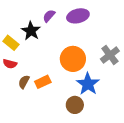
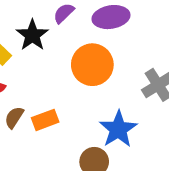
orange circle: (73, 59) -> (92, 65), moved

